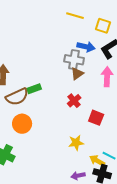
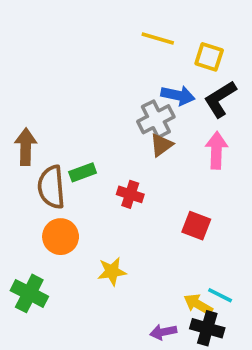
gray cross: (74, 60) -> (156, 119), turned -36
brown semicircle: (17, 97) -> (51, 187), turned 110
red cross: (74, 101) -> (130, 194), moved, turned -32
yellow star: (76, 143) -> (112, 271), moved

